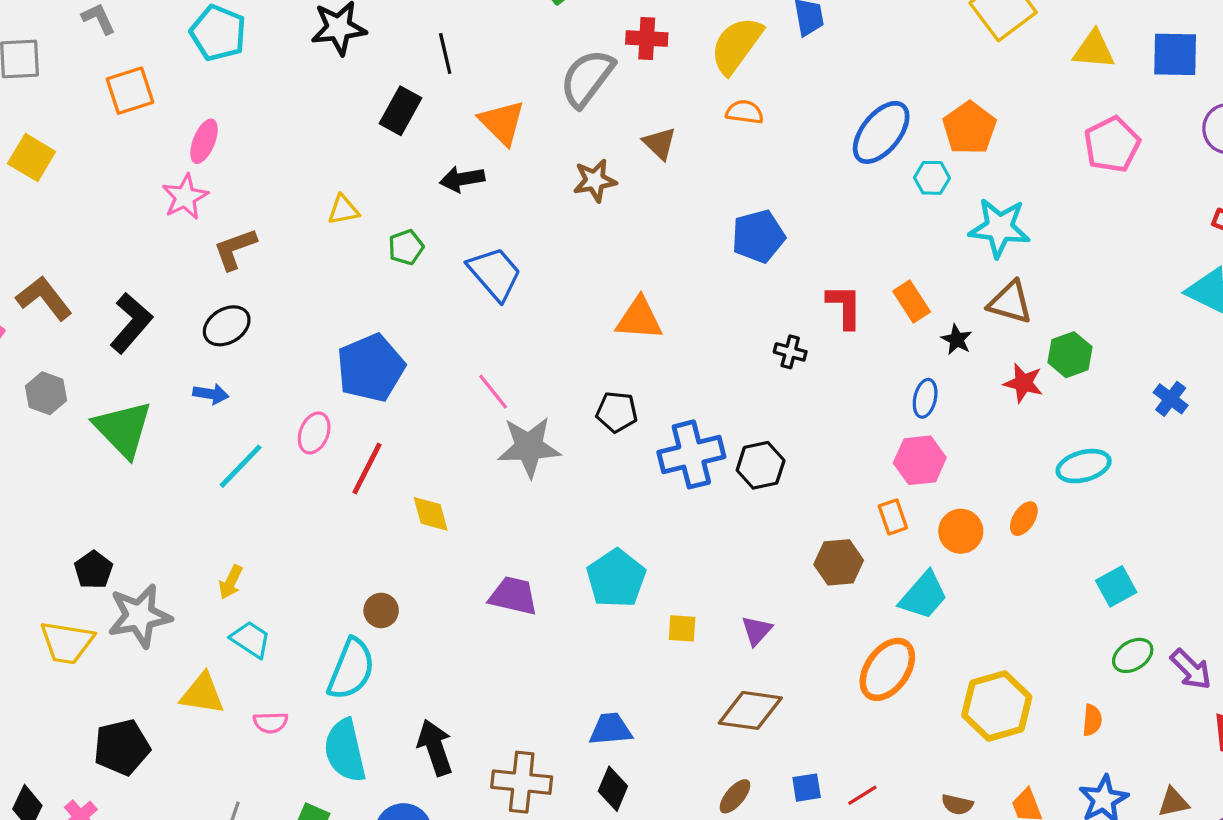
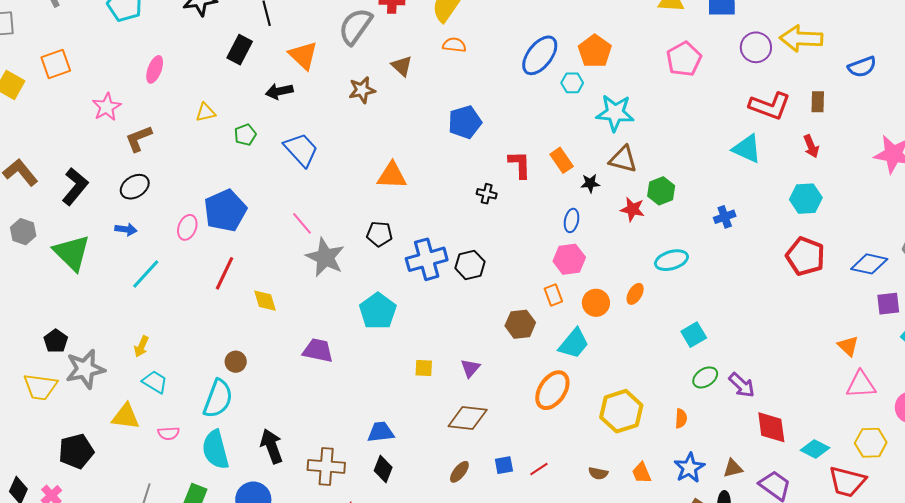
orange square: (130, 91) -> (56, 64), moved
pink ellipse: (204, 141) -> (155, 69), moved
black star: (957, 340) -> (590, 183), turned -30
blue cross: (1171, 399) -> (725, 217), turned 35
pink ellipse: (314, 433) -> (187, 227), moved
gray star: (529, 447) -> (325, 257), turned 30
cyan pentagon: (616, 578) -> (378, 311), moved

